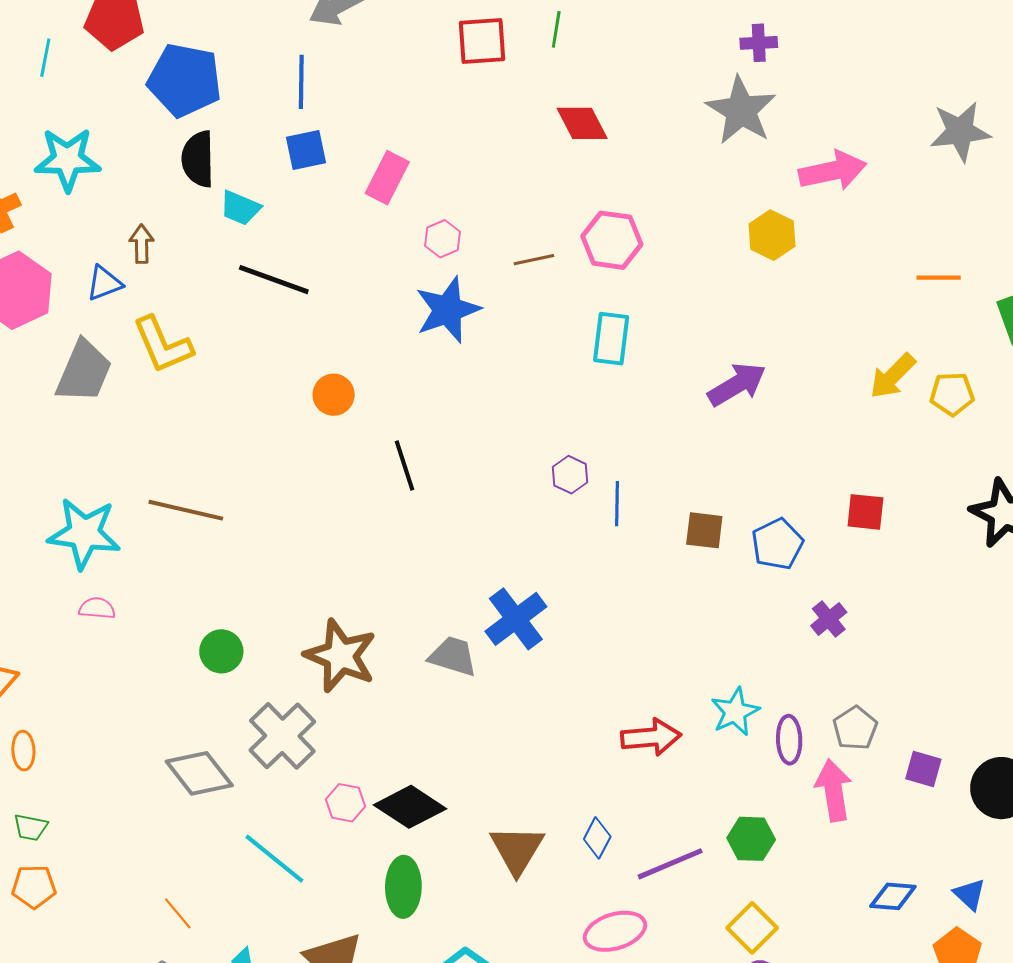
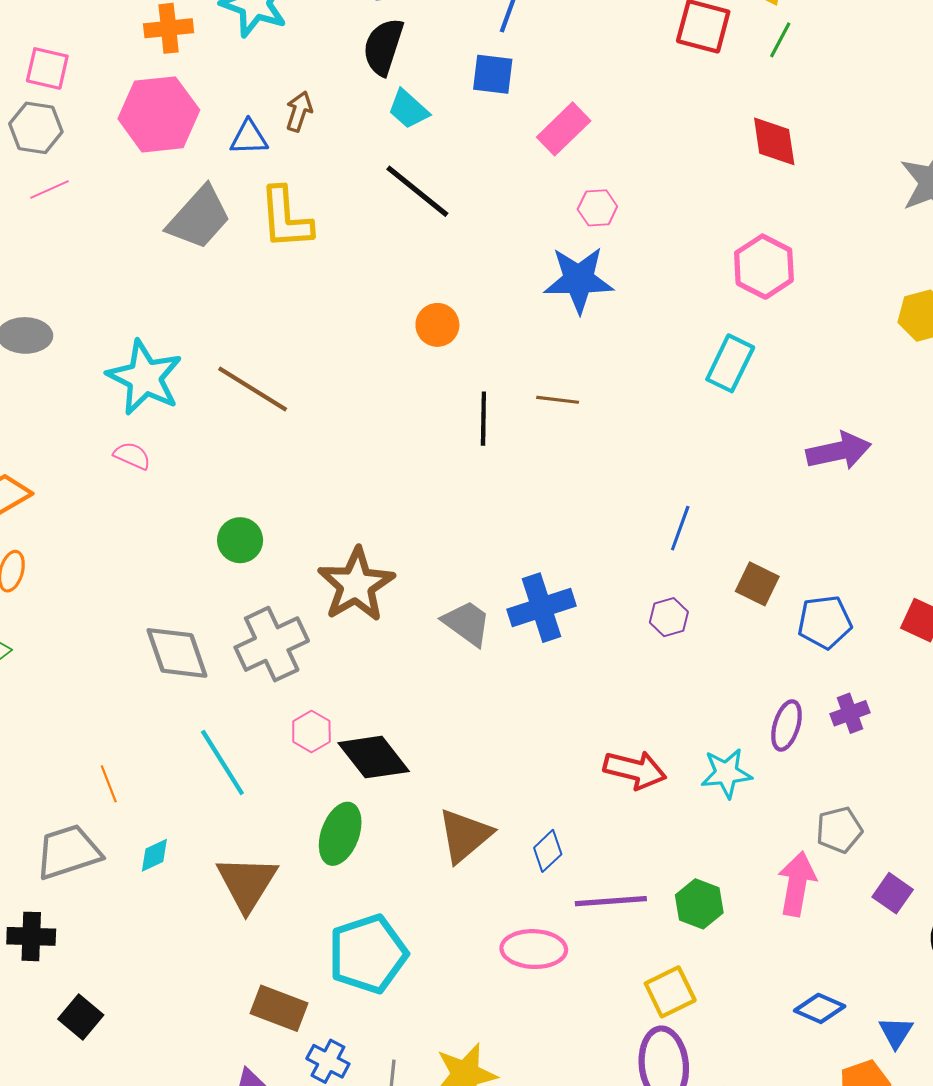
brown line: (534, 260) -> (558, 400), moved
purple hexagon: (570, 475) -> (669, 617), moved
purple ellipse: (789, 740) -> (786, 725), moved

